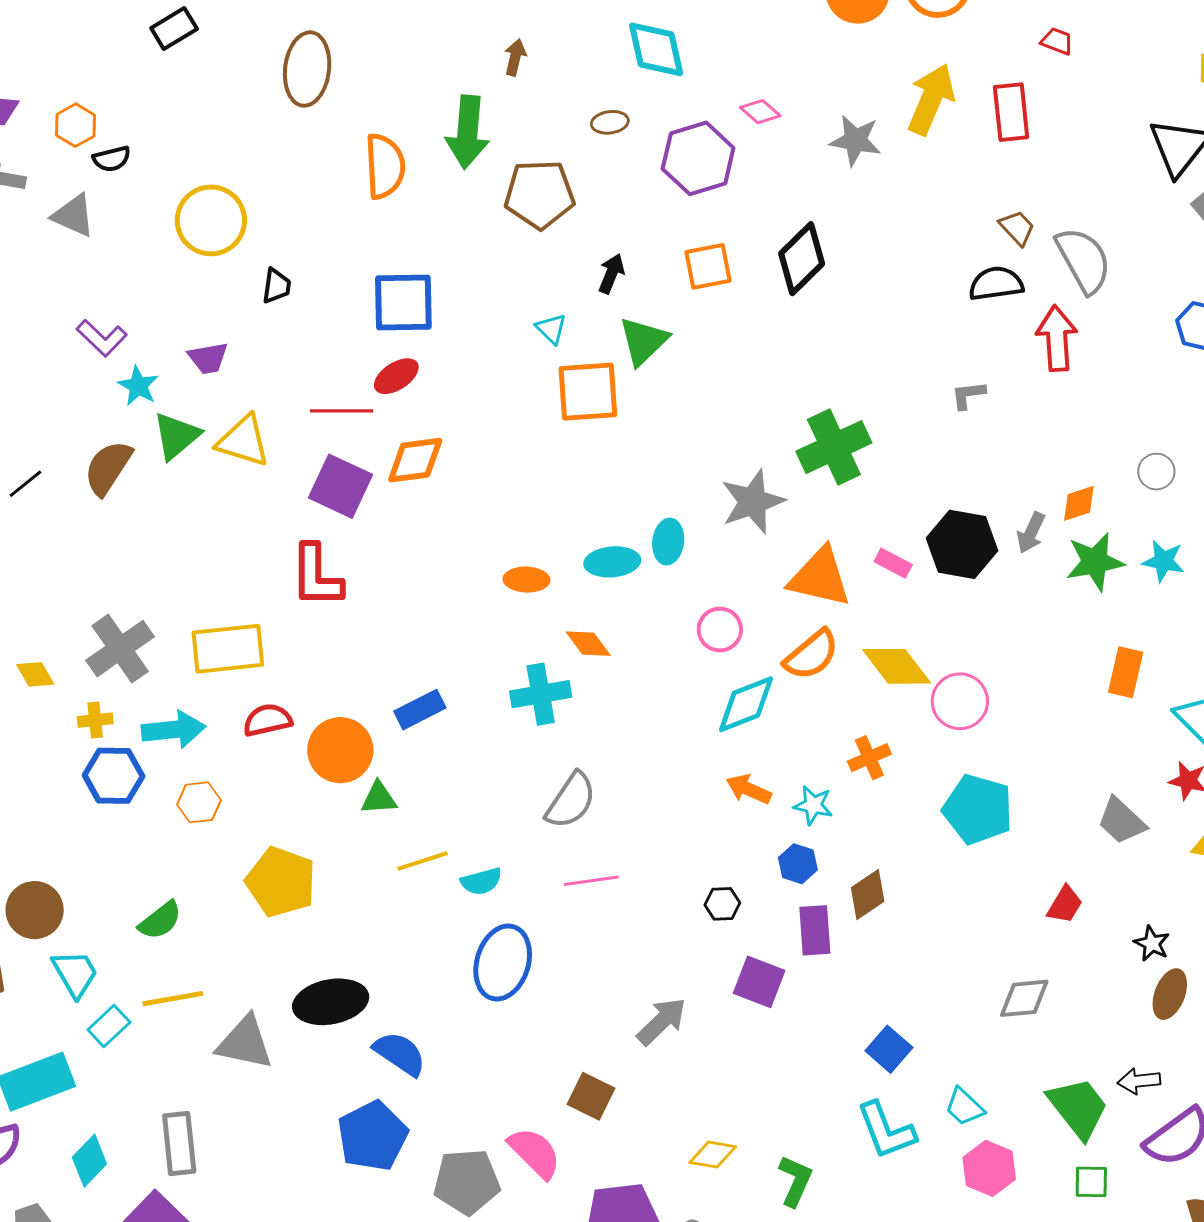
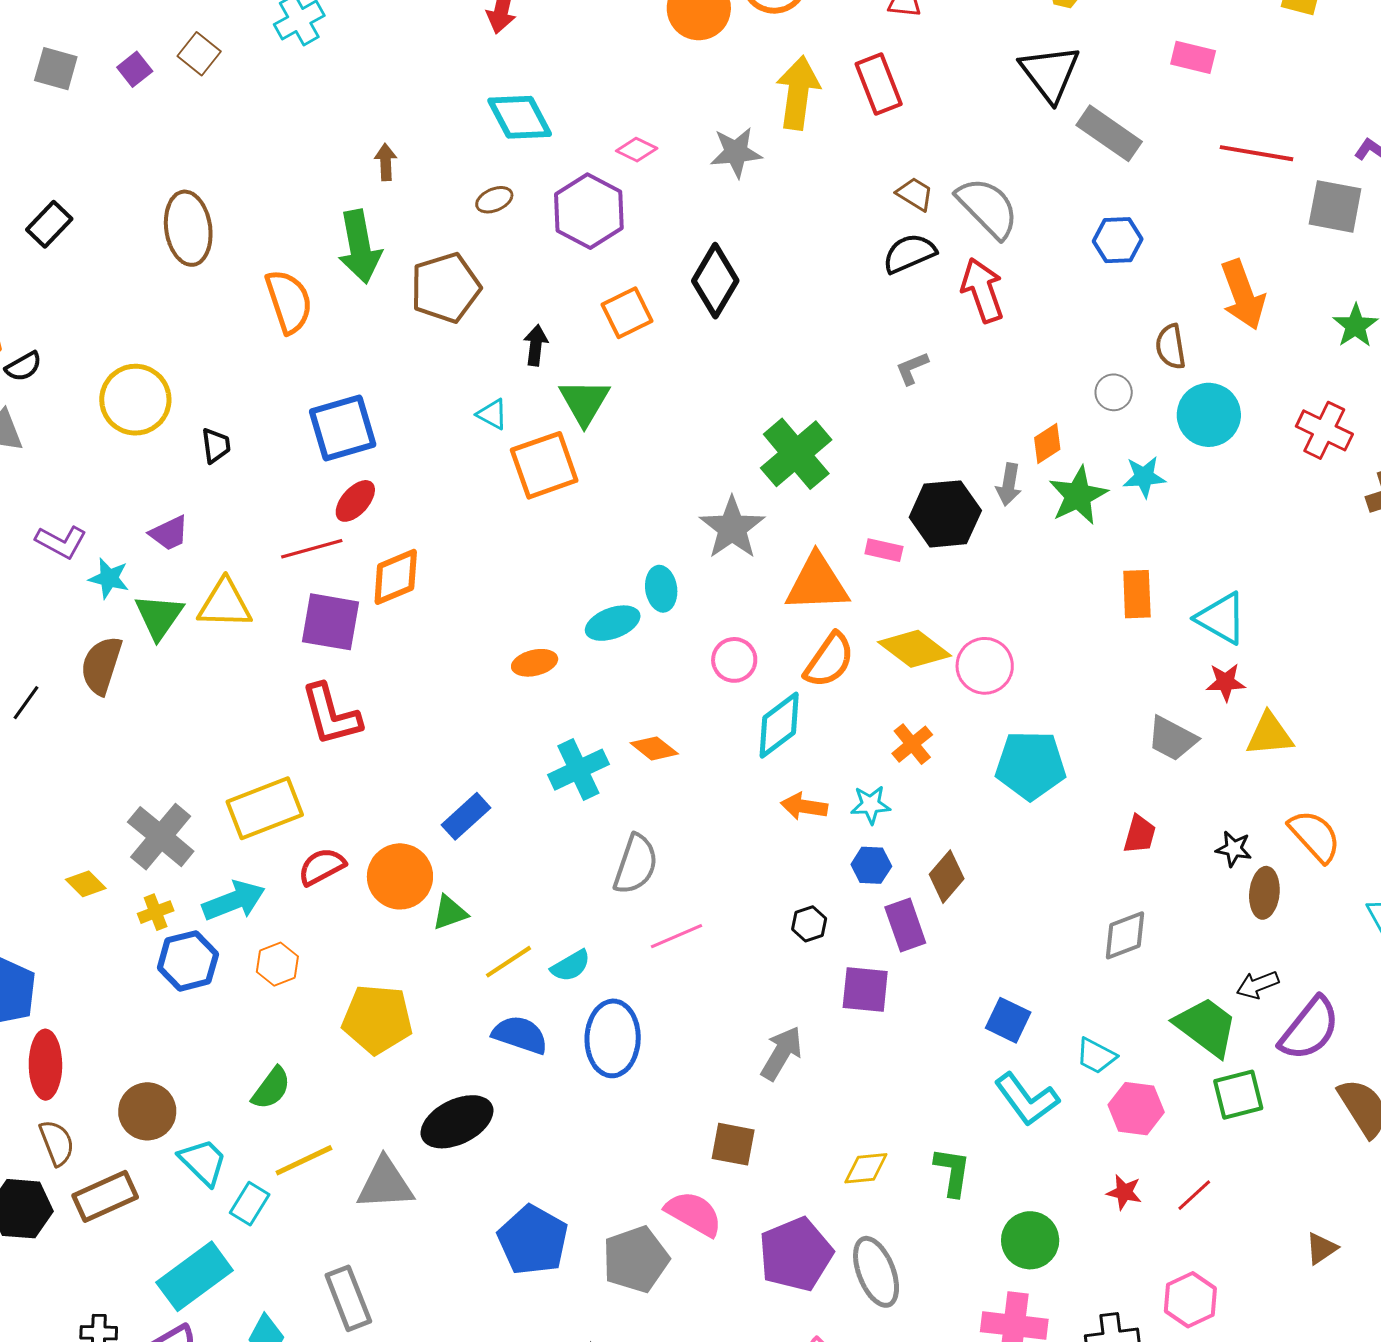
orange diamond: (588, 644) -> (654, 748), moved
blue semicircle: (400, 1054) -> (520, 1035), moved
green square: (1091, 1182) -> (1238, 1095), size x1.4

